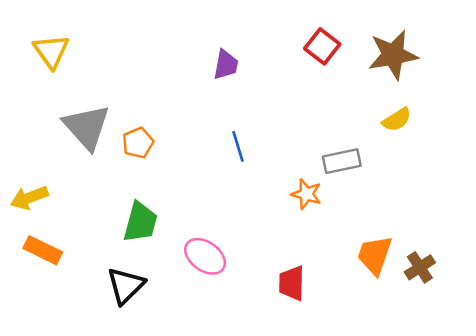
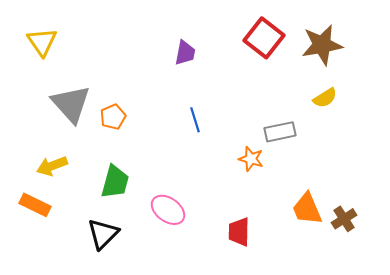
red square: (322, 46) -> (264, 38), size x1.4
yellow arrow: (29, 198) -> (52, 166), moved
orange trapezoid: (375, 255) -> (307, 209), turned -42

